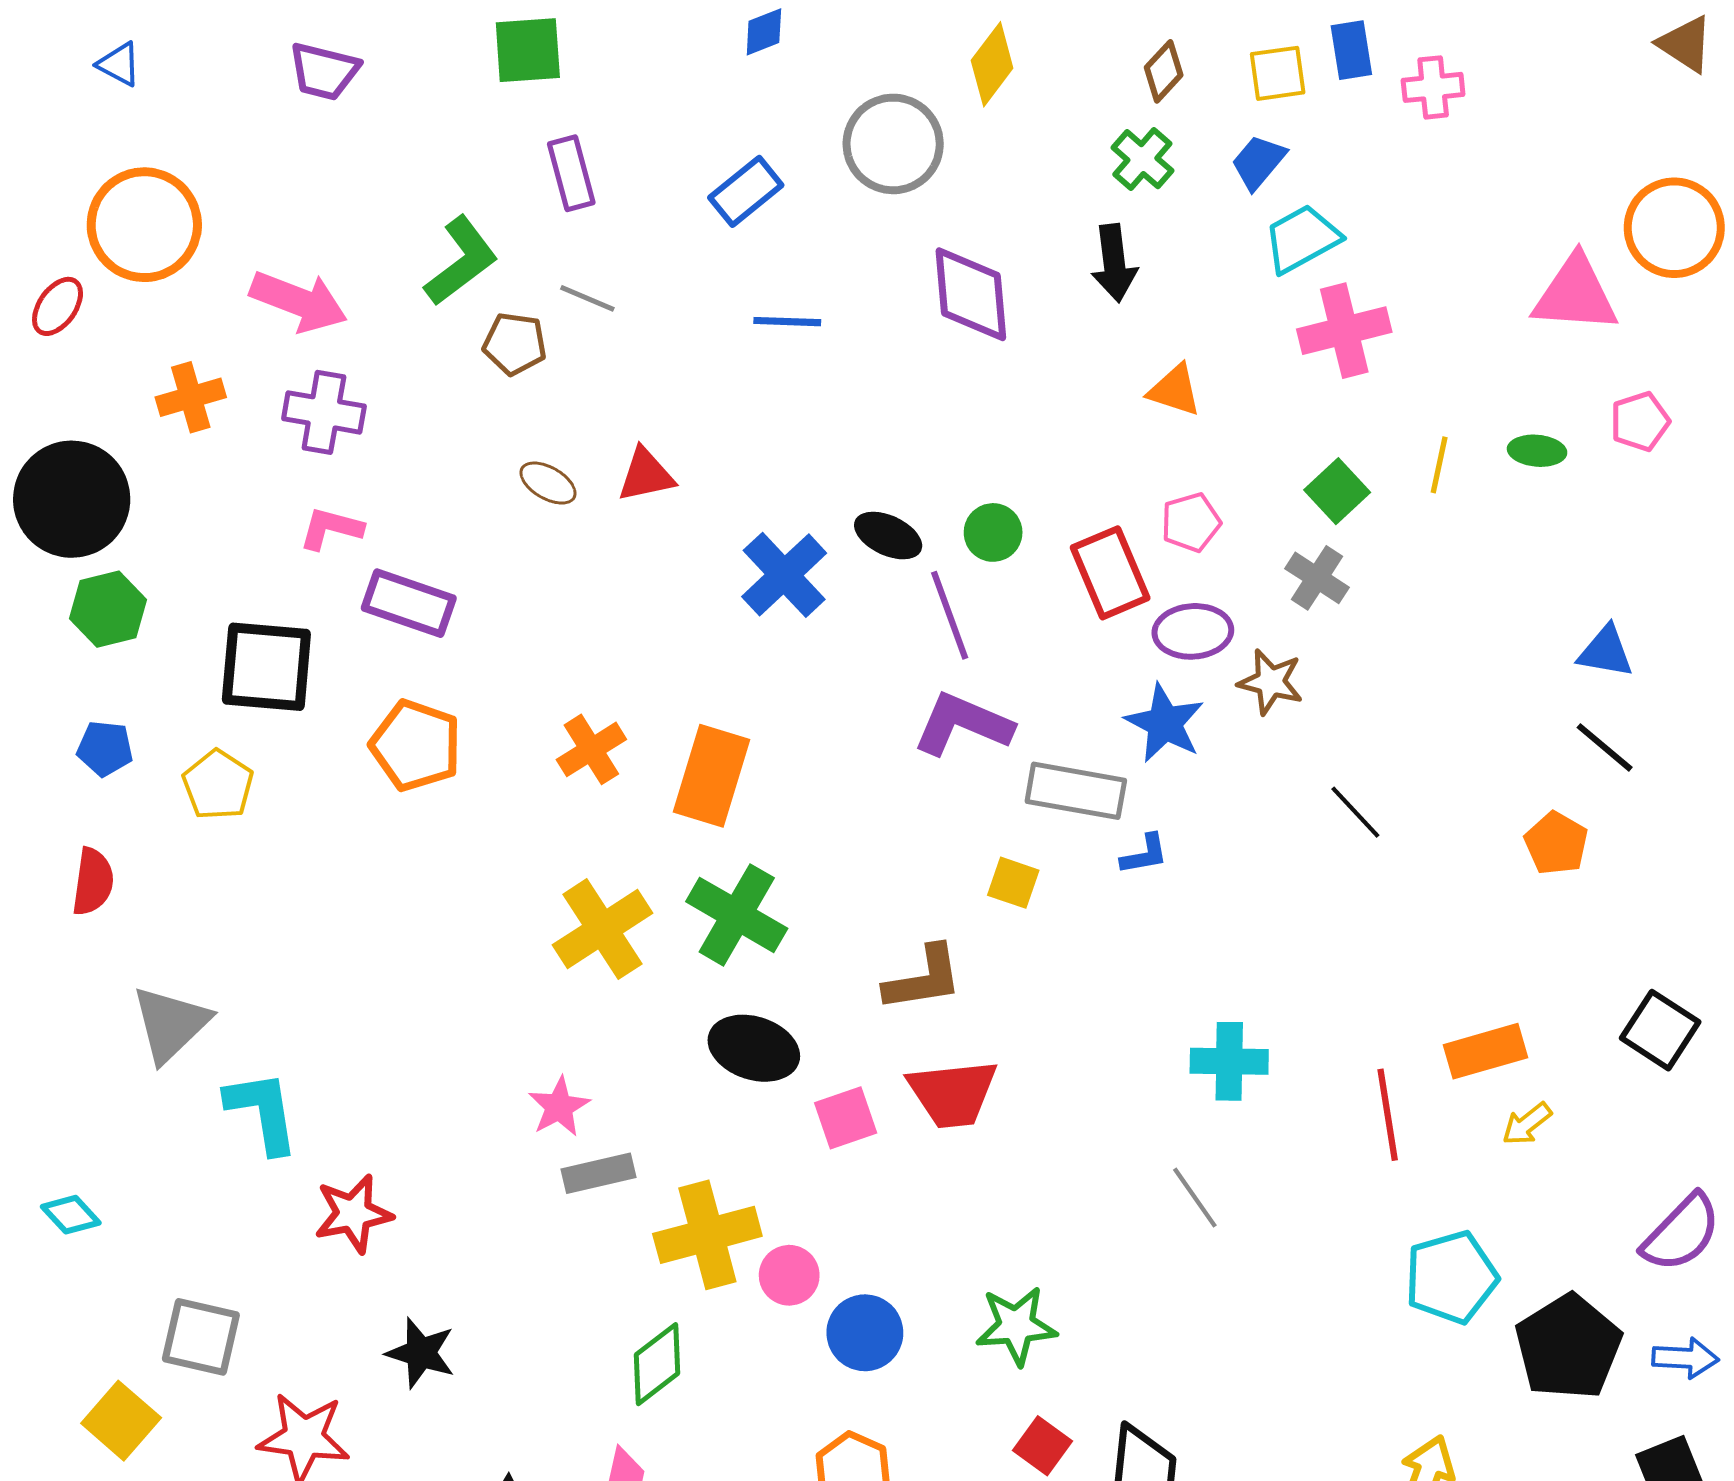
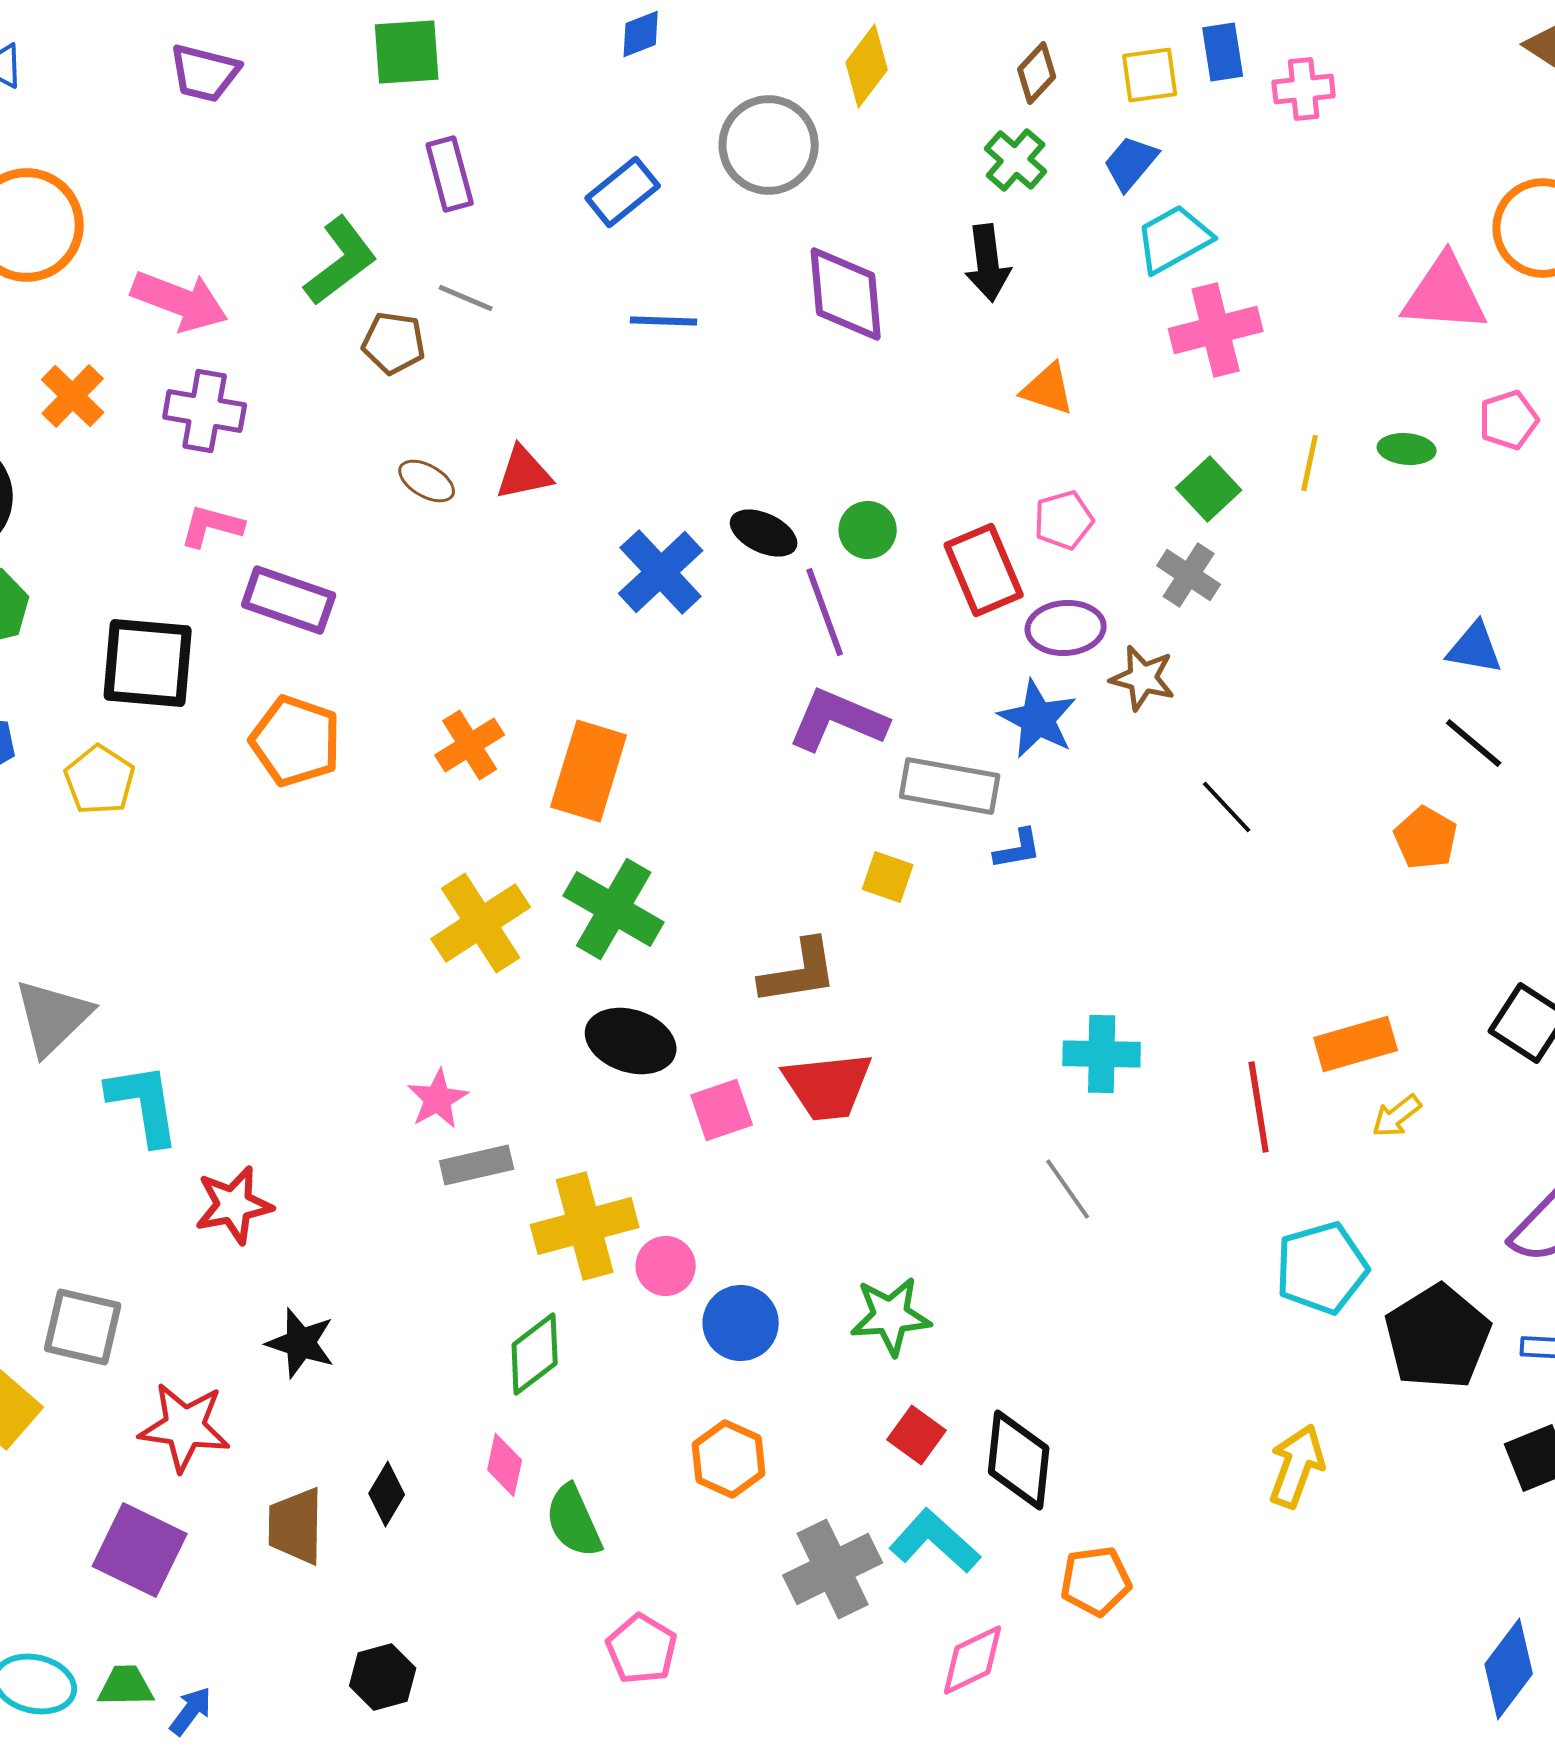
orange cross: (191, 397) -> (73, 396), turned -30

